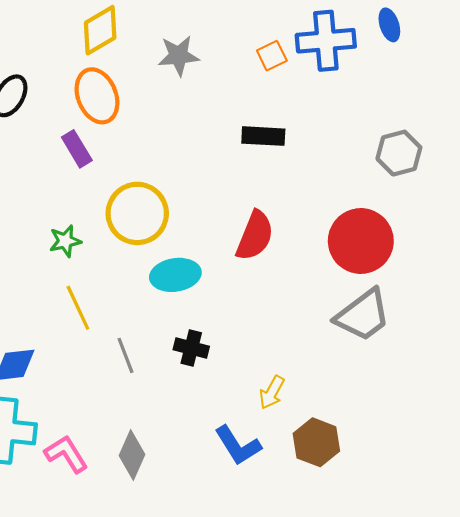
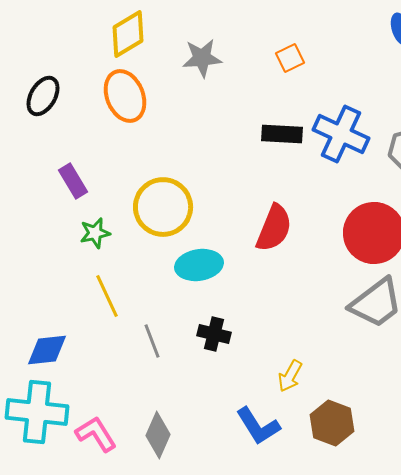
blue cross: (326, 41) -> (341, 134), moved, turned 30
purple rectangle: (77, 149) -> (73, 181), moved

